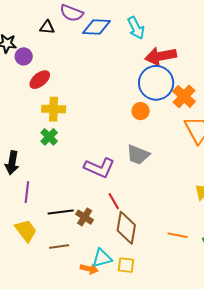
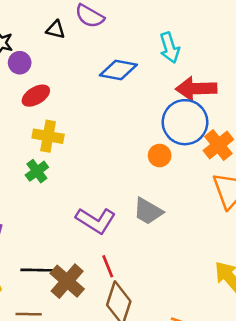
blue diamond: (96, 27) -> (118, 70), moved
brown cross: (85, 217) -> (67, 281), size x1.5

